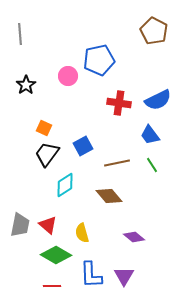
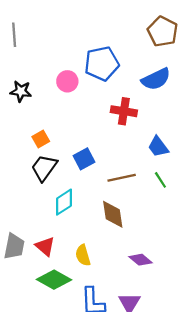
black star: (26, 85) -> (21, 91), turned -30
blue semicircle: (158, 100) -> (156, 79), moved
orange square: (44, 128) -> (41, 139), turned 35
brown diamond: (109, 196) -> (113, 214), turned 32

